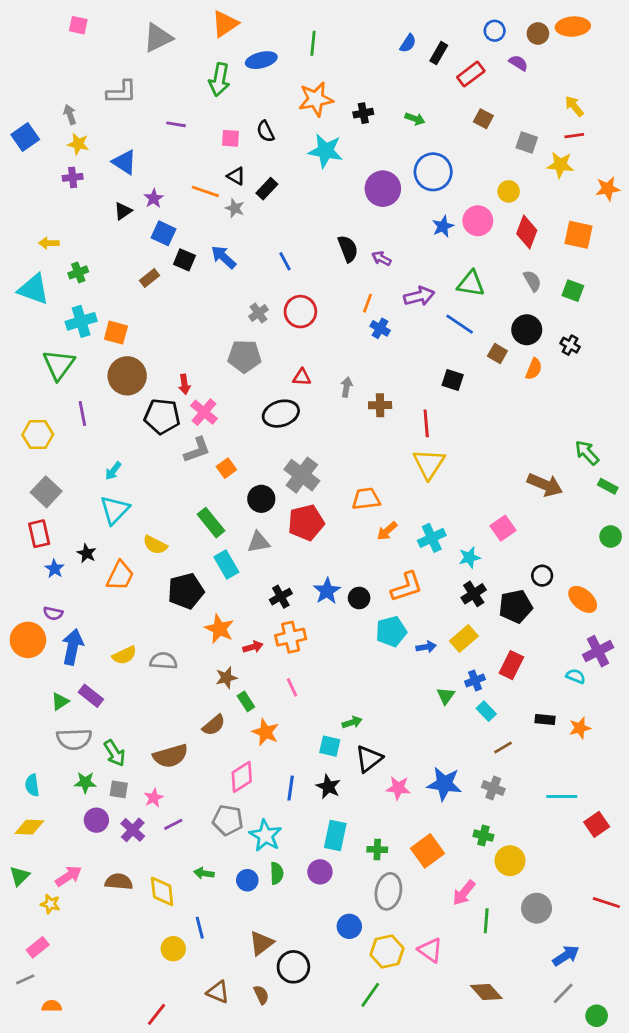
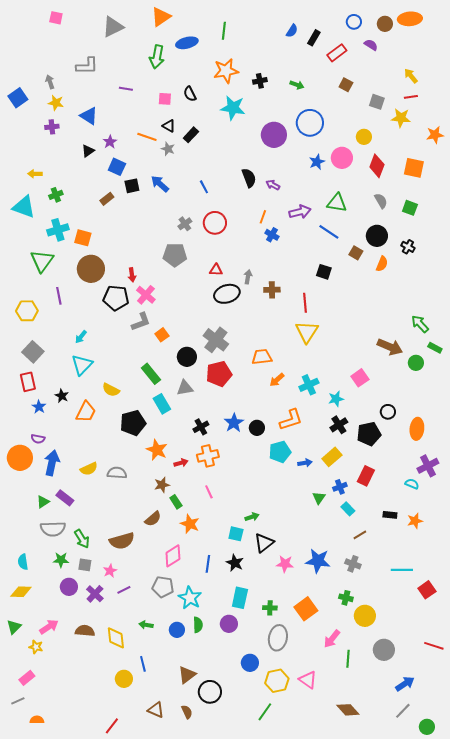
black square: (184, 260) -> (132, 186), turned -35
black ellipse: (281, 414) -> (227, 294), moved
green circle: (611, 537) -> (416, 363), moved
orange ellipse: (583, 599) -> (417, 429), turned 55

